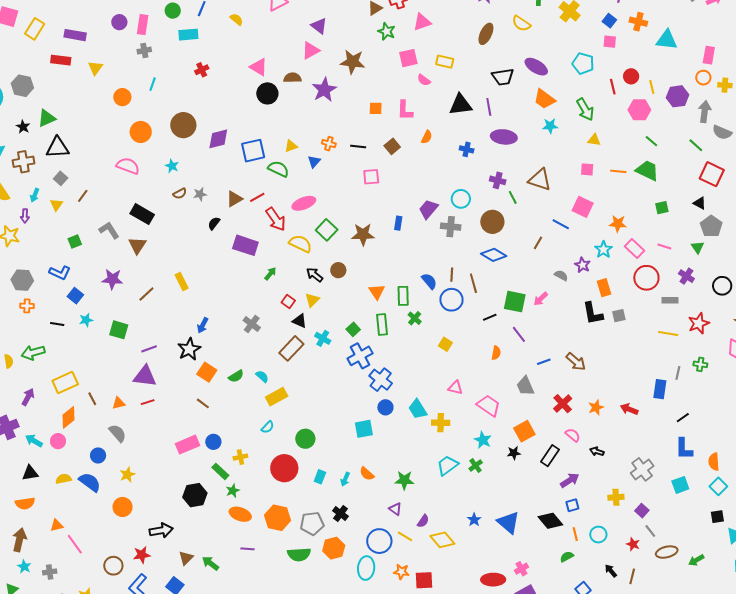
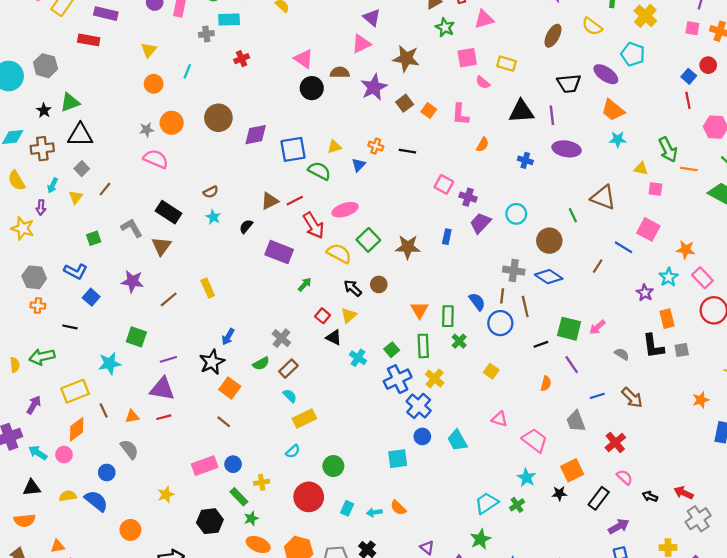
blue square: (609, 21) -> (689, 76), moved
pink square: (610, 42) -> (692, 28), moved
gray cross: (144, 51) -> (206, 34), moved
cyan pentagon: (583, 63) -> (633, 54), moved
yellow triangle: (95, 68) -> (149, 50), moved
red circle: (631, 76) -> (708, 65), moved
orange square: (376, 108) -> (429, 110), turned 32
green arrow: (585, 109) -> (668, 150), moved
yellow triangle: (594, 140) -> (641, 169), moved
brown square: (392, 146) -> (405, 103), moved
cyan star: (172, 166) -> (213, 217), moved
orange line: (618, 171) -> (689, 169), moved
pink square: (371, 177) -> (444, 184), moved, turned 30
purple cross: (498, 180) -> (468, 197), moved
gray star: (200, 194) -> (147, 130), moved
gray cross: (451, 227) -> (514, 271), moved
gray semicircle: (561, 275) -> (622, 354), moved
cyan star: (86, 320) -> (110, 363), moved, size x1.5
brown rectangle: (291, 348) -> (288, 369), moved, size x0.7
green semicircle: (236, 376) -> (261, 363), moved
orange star: (596, 407) -> (701, 400), moved
red arrow: (629, 409) -> (684, 493), moved
yellow cross: (441, 423) -> (435, 379), moved, turned 36
yellow star: (127, 475) -> (166, 495), moved
cyan arrow: (345, 479) -> (374, 512), turned 56
green star: (404, 480) -> (480, 539), moved, turned -30

